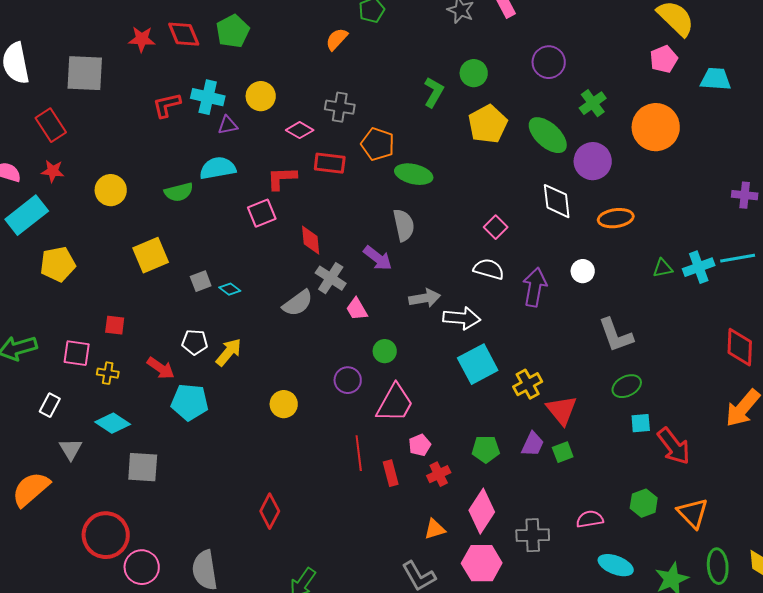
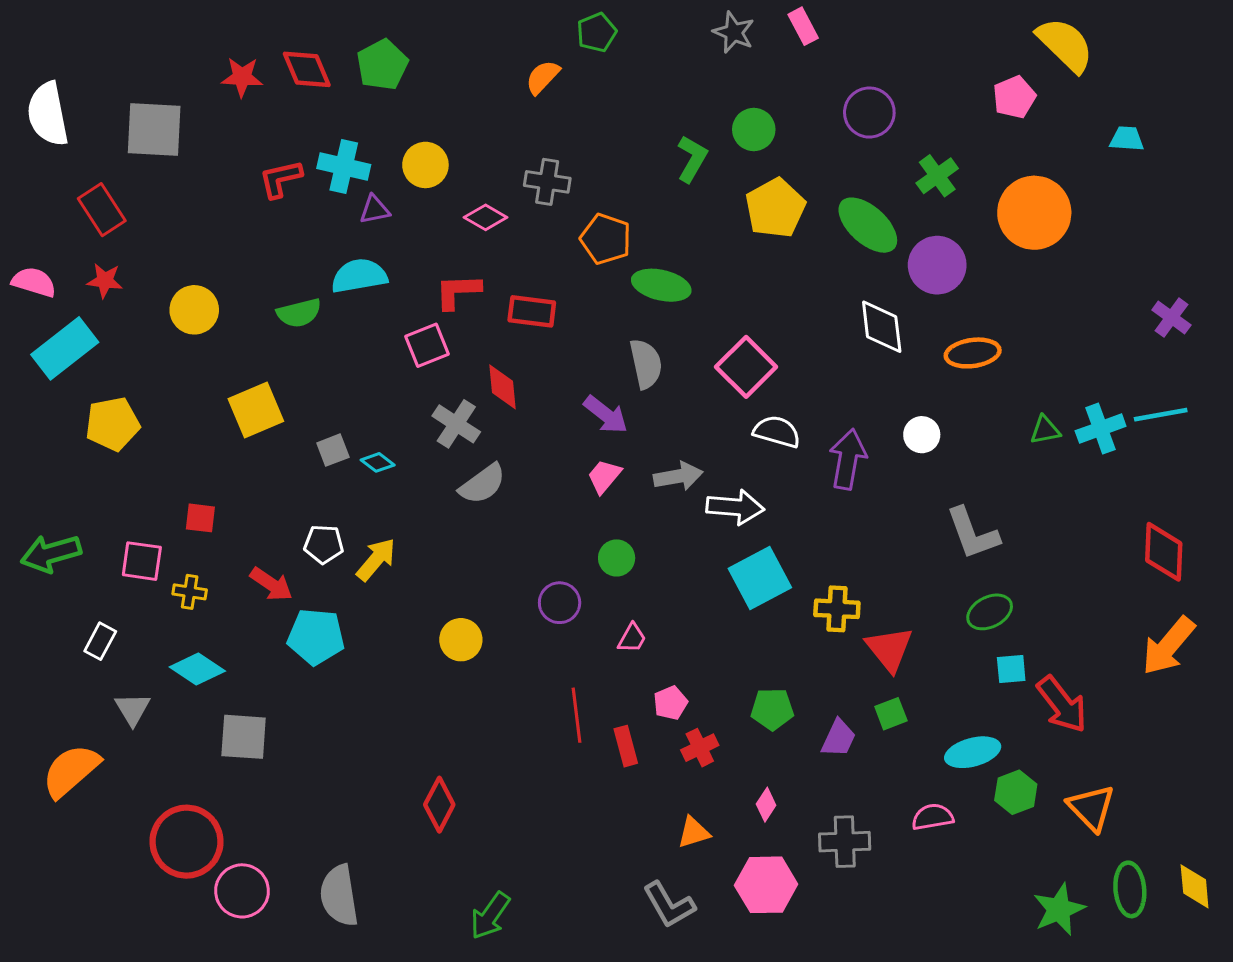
pink pentagon: (664, 59) -> (1014, 97), moved
cyan trapezoid: (716, 79) -> (1127, 139), size x0.7
red rectangle: (330, 163) -> (532, 311), moved
purple cross: (745, 195) -> (1171, 318), turned 30
pink square: (496, 227) -> (746, 367), moved, size x1.6
gray cross: (331, 278) -> (456, 424), moved
pink trapezoid: (357, 309) -> (604, 476), moved, turned 70
yellow cross: (528, 384) -> (837, 609), turned 32
pink trapezoid: (395, 403) -> (632, 638), size x0.5
purple trapezoid: (533, 444) -> (839, 738), moved
pink diamond: (482, 511) -> (766, 805), size x0.5
cyan ellipse: (616, 565) -> (973, 752), moved, turned -36

